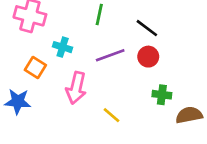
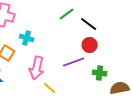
green line: (99, 14) -> (67, 14), moved, turned 42
purple line: (110, 55) -> (74, 62), moved
yellow line: (112, 115) -> (50, 88), moved

